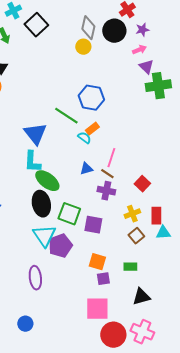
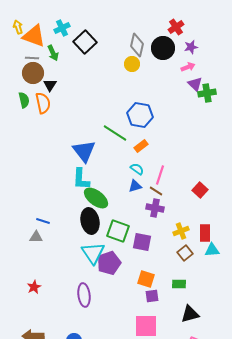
green cross: (158, 86) -> (207, 93), moved, size x0.7
cyan semicircle: (84, 138) -> (137, 169), moved
red square: (142, 184) -> (200, 190), moved

